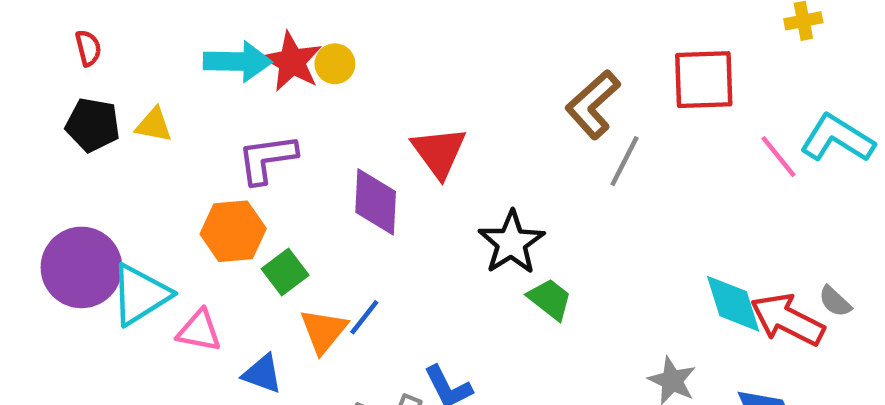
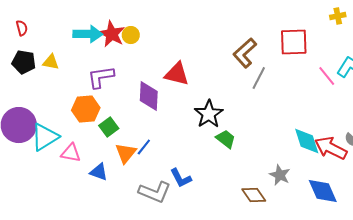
red triangle: (439, 152) -> (177, 74), turned -40

